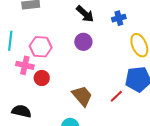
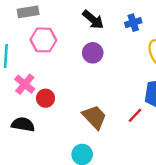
pink hexagon: (41, 47) -> (43, 40), moved
pink cross: (25, 65) -> (25, 84), turned 30
black semicircle: (21, 111) -> (23, 124), moved

